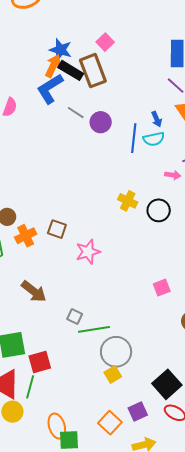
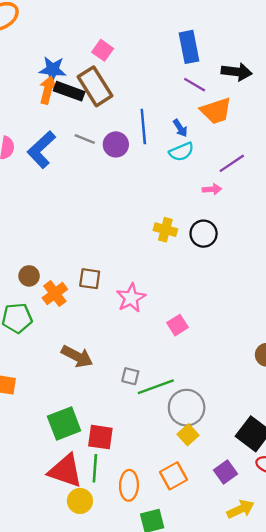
blue L-shape: (50, 89) -> (41, 150), moved
blue line: (134, 138) -> (143, 126), moved
pink square: (162, 288) -> (177, 325), moved
red square: (40, 362) -> (100, 437), turned 35
orange square: (110, 423) -> (174, 476), moved, turned 30
orange ellipse: (57, 426) -> (129, 485), moved, turned 30

